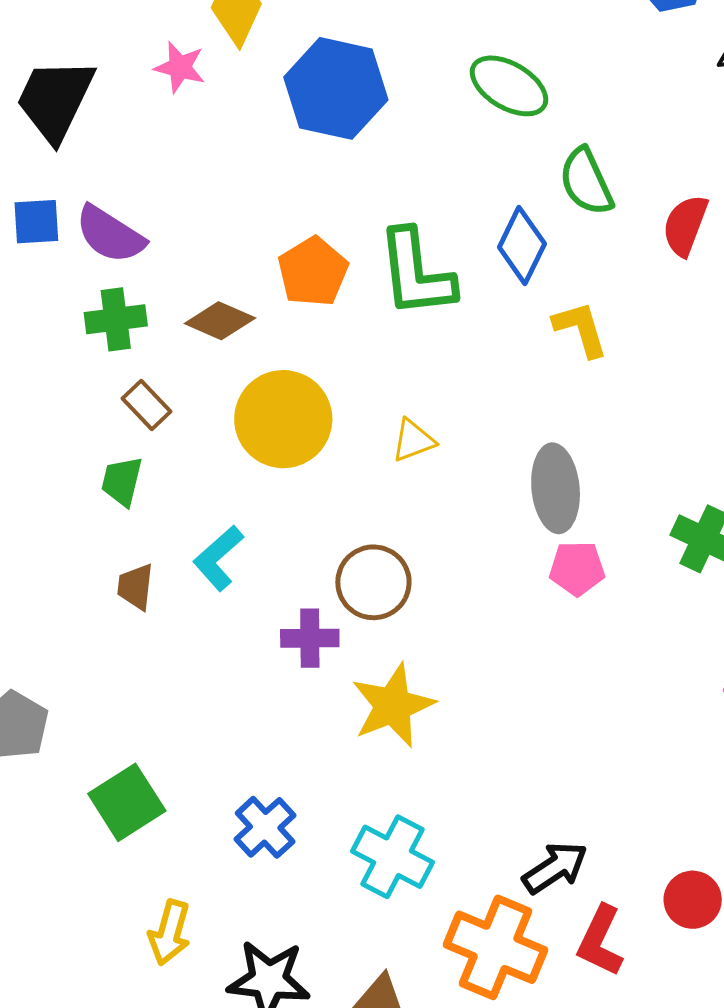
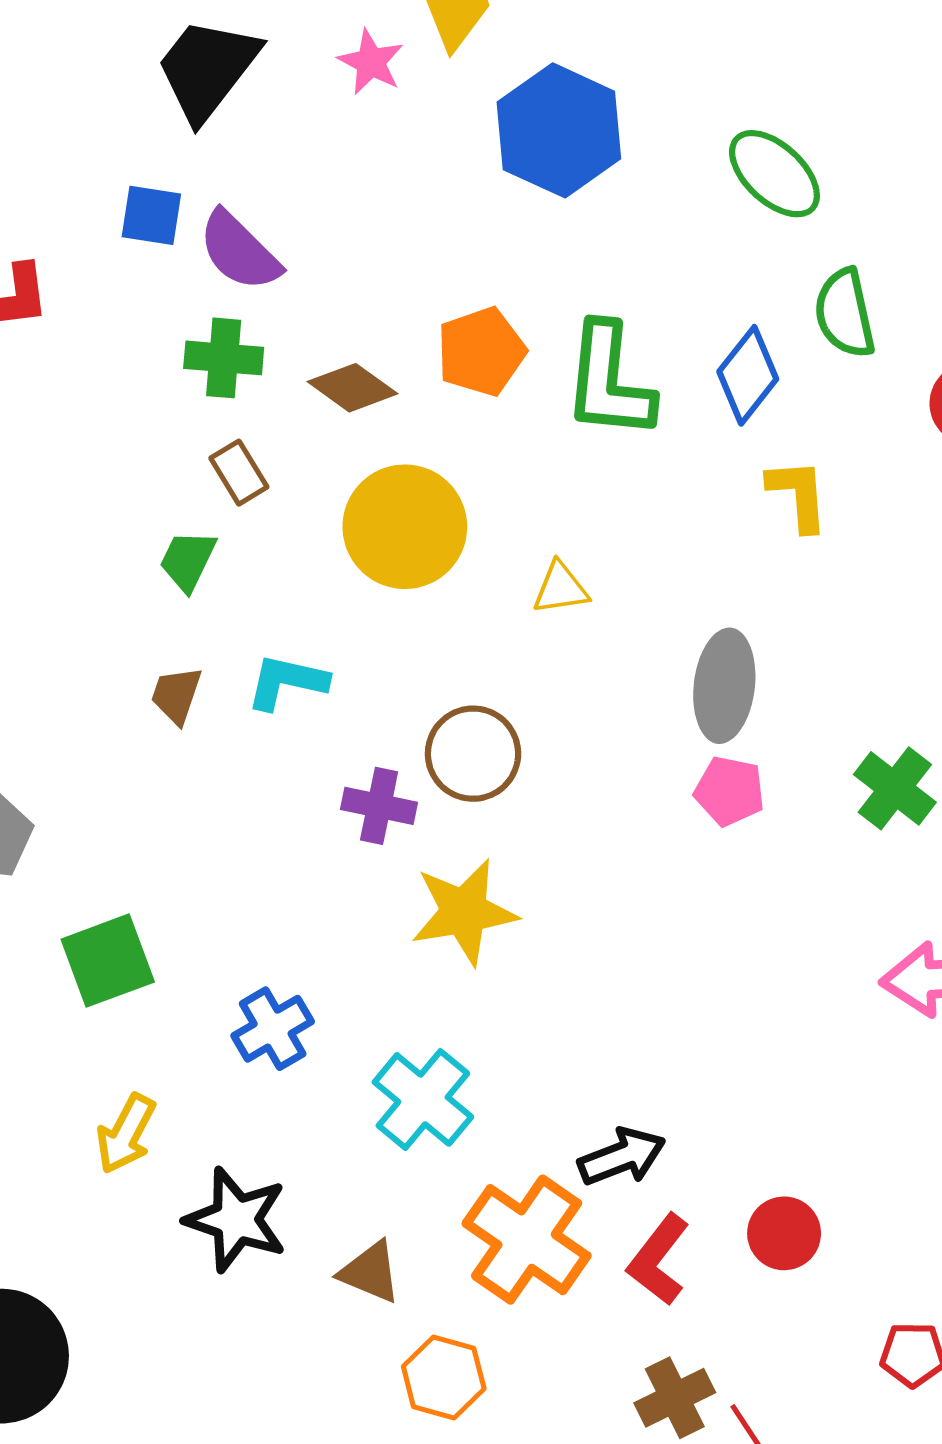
cyan L-shape: (218, 558) -> (287, 682), turned 42

